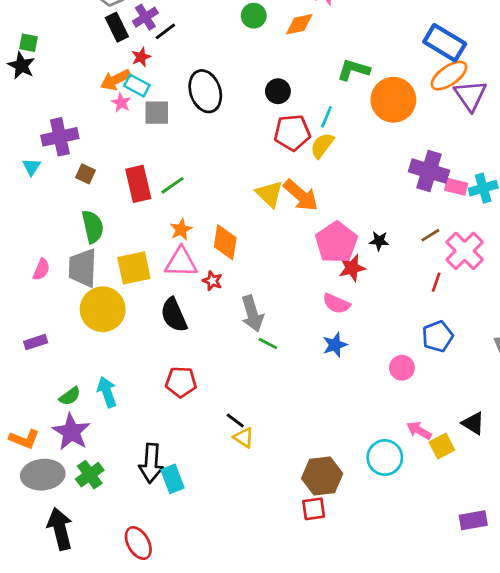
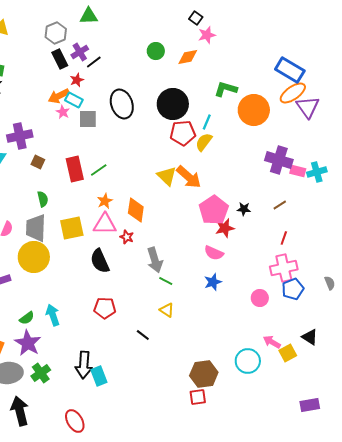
black circle: (278, 91) -> (173, 104), size x1.8
green semicircle: (93, 227) -> (43, 199), size x0.7
pink cross: (465, 251) -> (284, 268), moved, turned 32
yellow circle: (103, 309) -> (34, 257), moved
blue pentagon: (438, 336) -> (293, 289), moved
yellow triangle: (244, 438) -> (167, 310), moved

